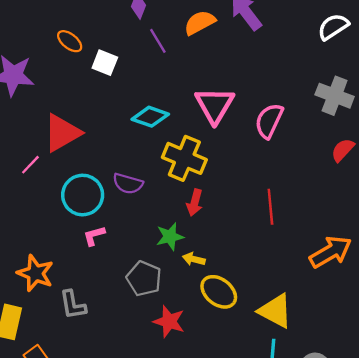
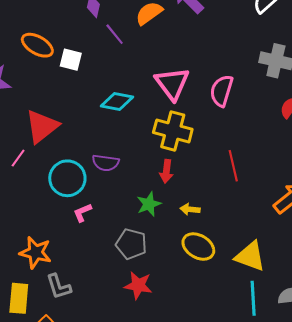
orange ellipse: (70, 41) -> (37, 45), size x1.4
yellow cross: (184, 158) -> (173, 131), moved
yellow arrow: (194, 259) -> (190, 209), moved
gray L-shape: (73, 305) -> (59, 287), moved
red star: (169, 321) -> (138, 285), moved

